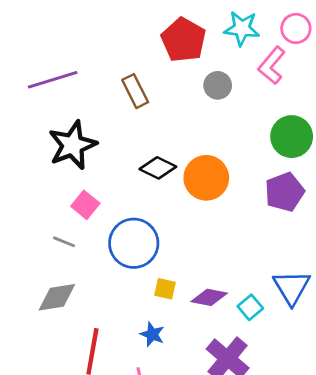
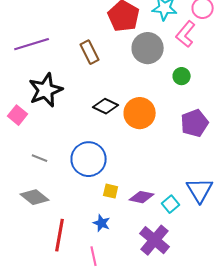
gray circle: (218, 85) -> (148, 48), size x1.6
green circle: (292, 137) -> (182, 76), moved, size x0.6
pink square: (85, 205) -> (18, 115), moved
gray diamond: (57, 297) -> (35, 197), turned 48

